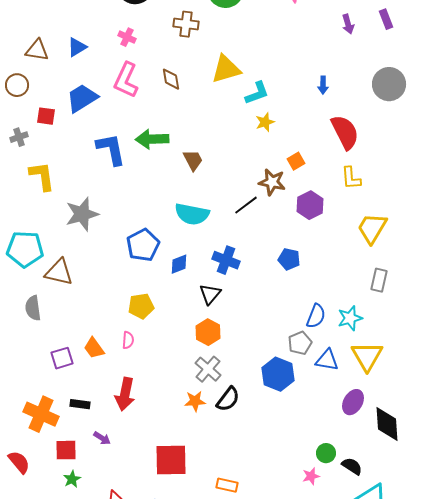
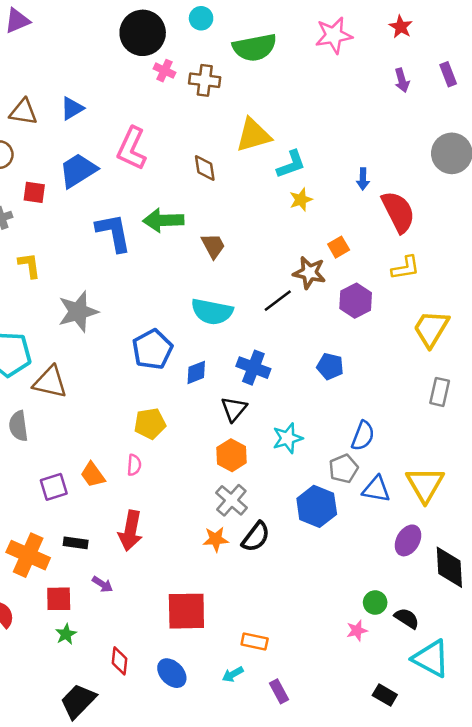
pink cross: (127, 37) -> (165, 71), moved
brown diamond: (171, 79) -> (205, 168), moved
blue arrow: (323, 85) -> (363, 179), moved
yellow L-shape: (42, 176) -> (29, 265), size x0.7
yellow L-shape: (351, 178) -> (406, 268), turned -95
cyan star: (350, 318) -> (287, 438), moved

